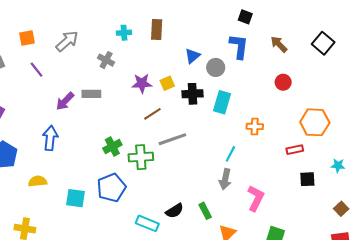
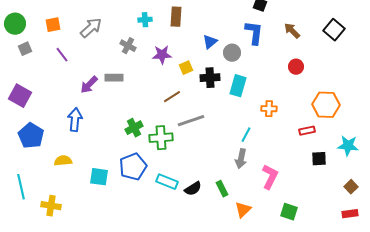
purple star: (142, 83) -> (162, 55), moved
cyan star: (338, 165) -> (348, 146), size x1.5
cyan rectangle: (147, 223) -> (167, 182), moved

